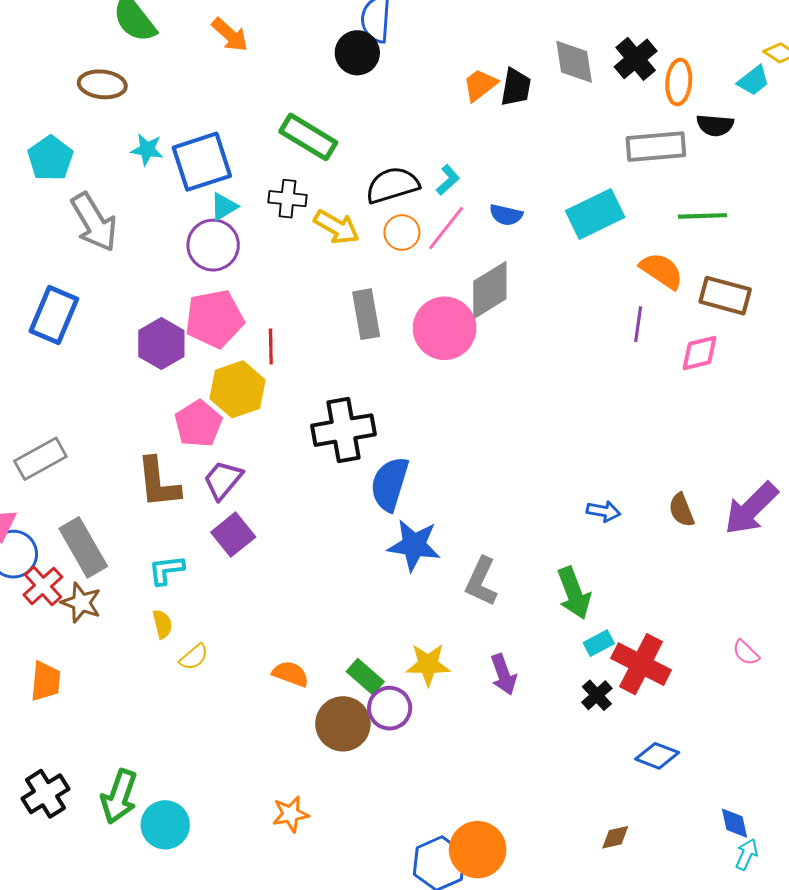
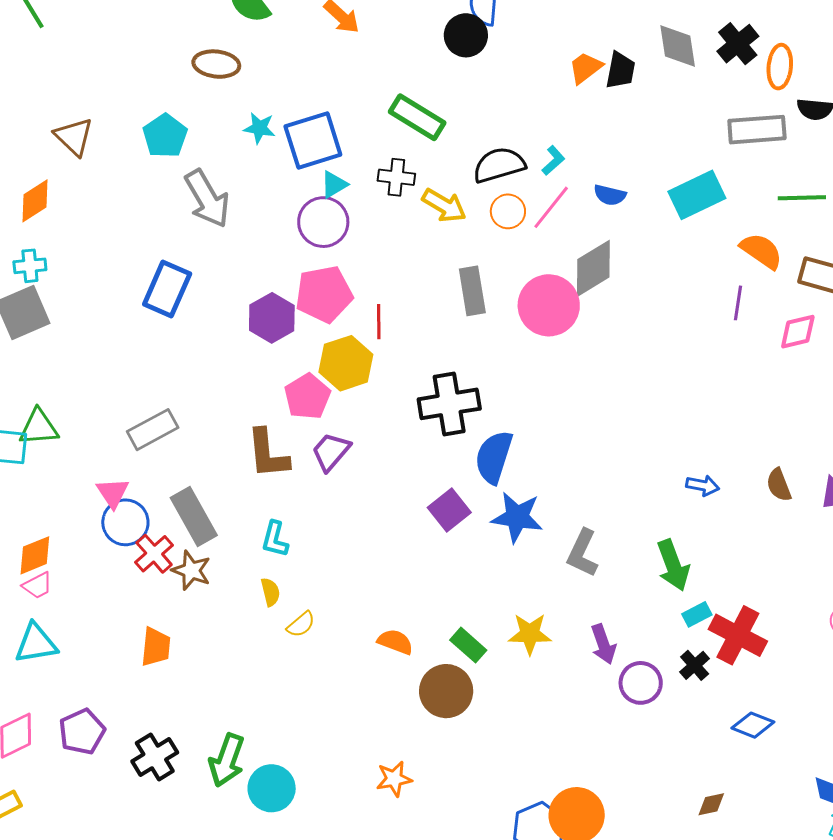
purple square: (233, 535) -> (449, 510), moved
cyan L-shape: (166, 570) -> (275, 539), turned -69
purple circle: (390, 708) -> (641, 683), moved

